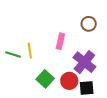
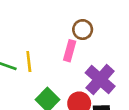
brown circle: (89, 24) -> (83, 30), moved

